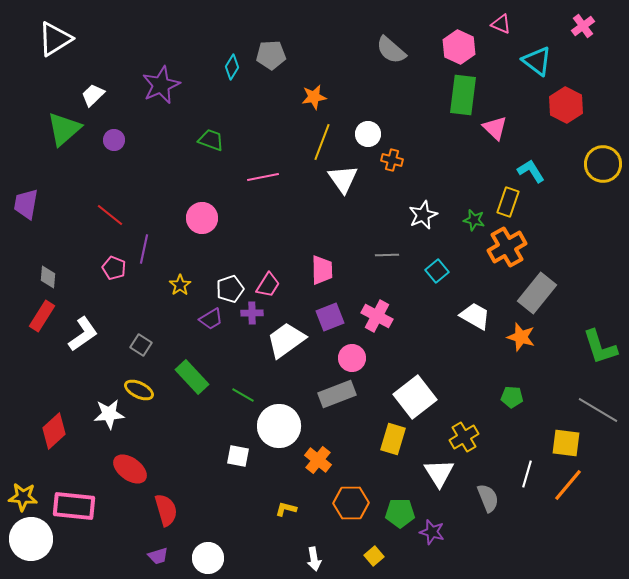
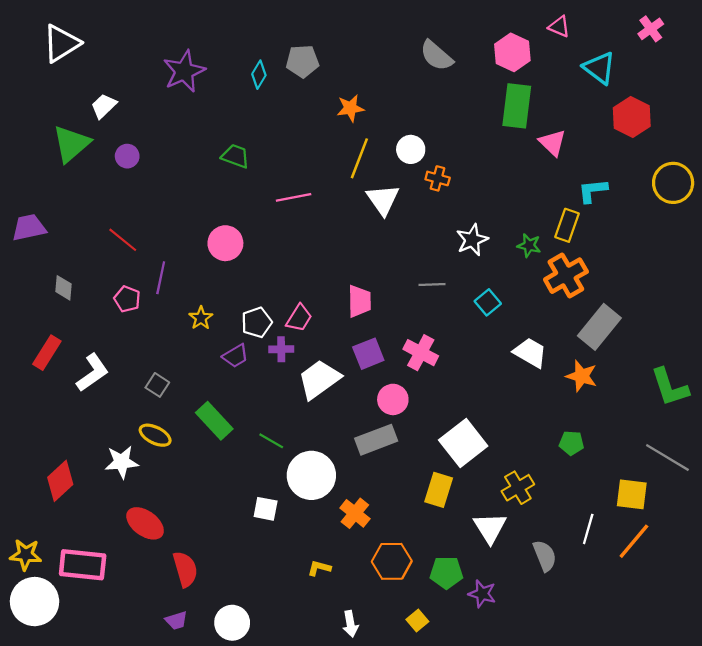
purple star: (161, 85) -> (184, 71), moved
cyan L-shape: (531, 171) -> (593, 191), turned -64
purple trapezoid: (26, 204) -> (29, 228), turned 68
gray diamond: (48, 277) -> (64, 288), moved

